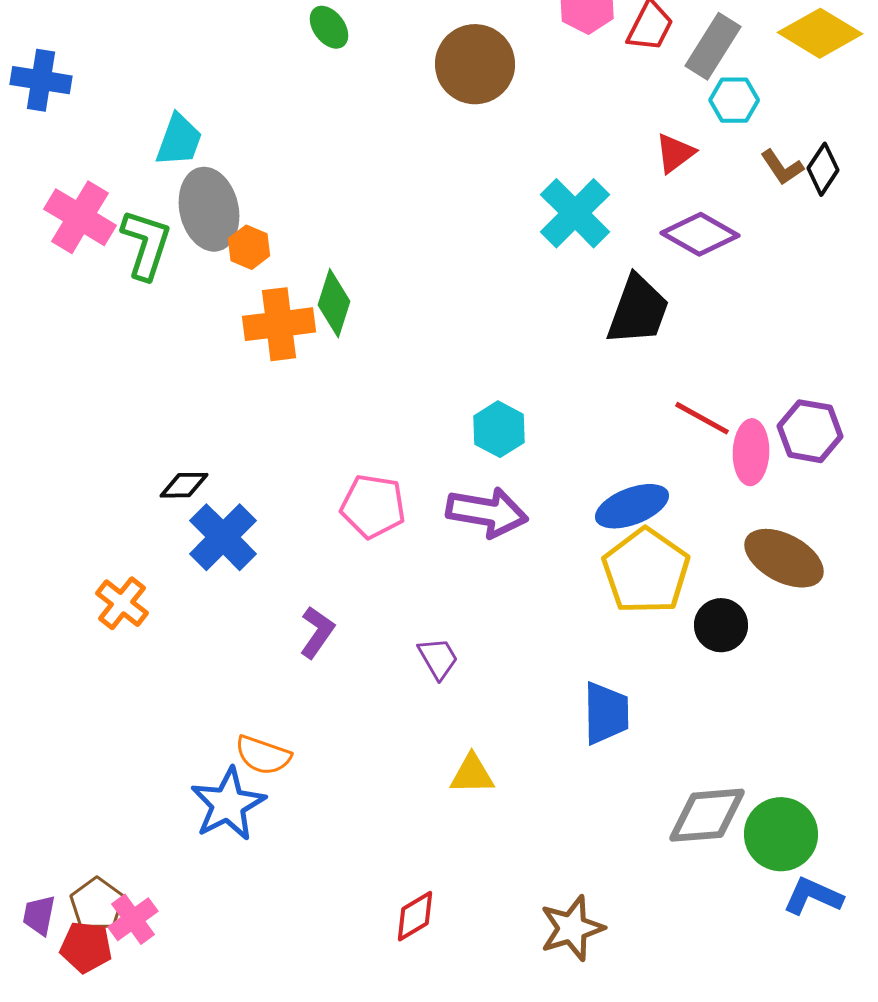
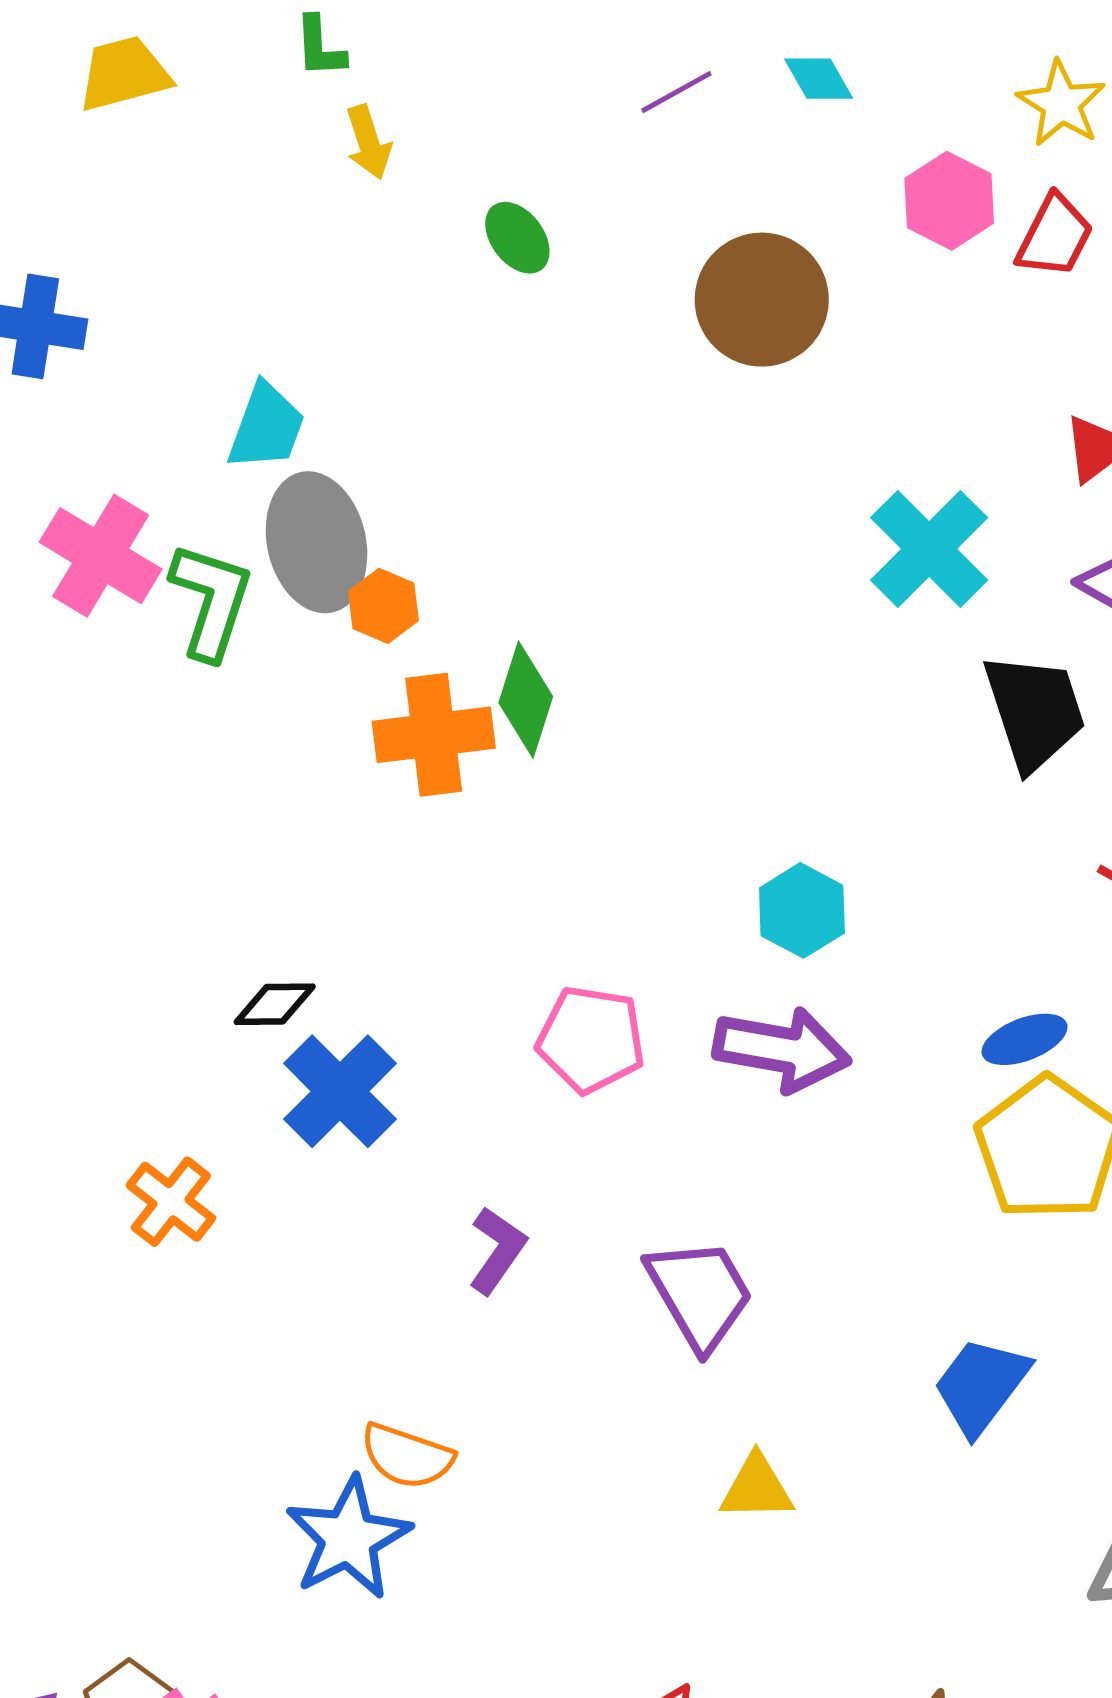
black trapezoid: (638, 310) -> (1035, 711), turned -38
blue ellipse: (632, 506) -> (1025, 1039), size x0.7
purple trapezoid: (438, 658) -> (700, 1294), size x1.6
blue trapezoid: (606, 713) -> (981, 1386), turned -142

